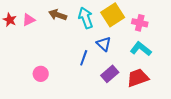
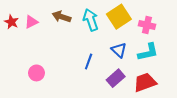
blue triangle: (104, 44) -> (119, 50), moved
cyan L-shape: (141, 49) -> (148, 52), turned 130
pink circle: (41, 74) -> (36, 73), moved

